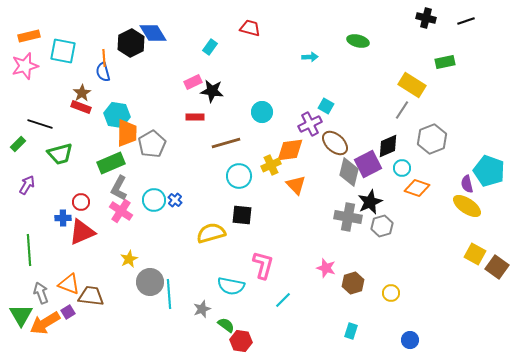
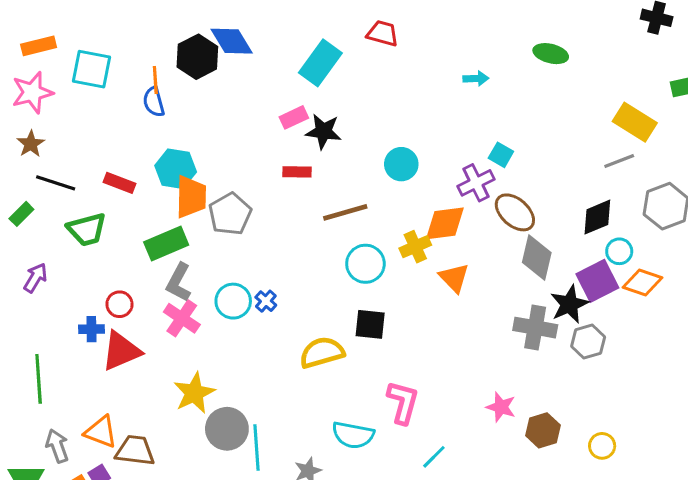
cyan rectangle: (210, 47) -> (320, 63), size x1.8
brown star: (82, 93) -> (31, 144), moved
red rectangle: (81, 107) -> (120, 183), moved
gray line: (402, 110) -> (619, 161), turned 36
purple square: (368, 164) -> (597, 281), moved
yellow star: (129, 259) -> (194, 393), size x1.5

